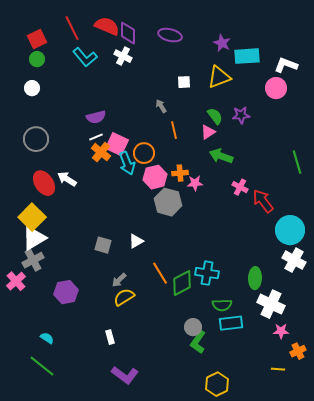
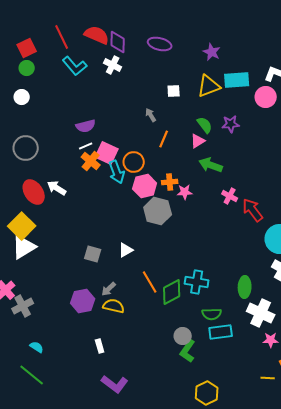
cyan rectangle: (247, 56) -> (237, 80), moved
orange line: (174, 130) -> (164, 139), turned 36
gray cross: (33, 260) -> (23, 306), moved
purple hexagon: (66, 292) -> (83, 301), moved
yellow semicircle: (124, 297) -> (114, 306), turned 45

